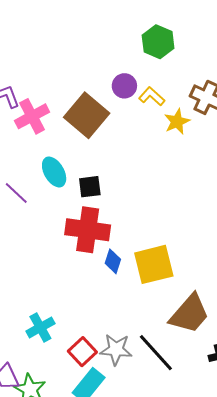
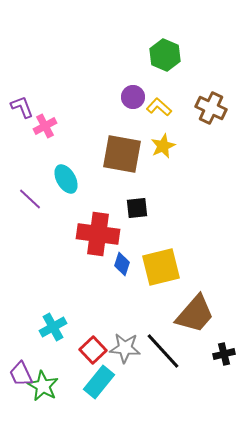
brown square: (87, 115) -> (122, 154), moved, turned -30
pink cross: (32, 116) -> (45, 126), size x0.7
yellow star: (177, 122) -> (163, 146), moved
black square: (90, 187) -> (137, 208), moved

